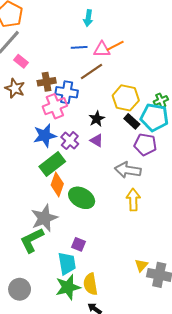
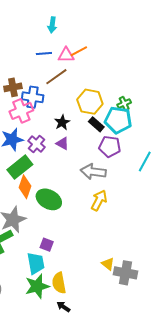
yellow arrow: (133, 200) -> (99, 200), turned 30
yellow triangle: (141, 265) -> (108, 264), turned -32

